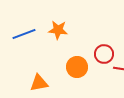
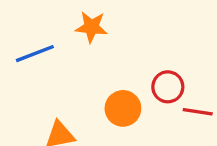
orange star: (58, 30) -> (91, 27), moved

